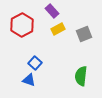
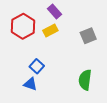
yellow rectangle: (58, 29) -> (50, 30), moved

